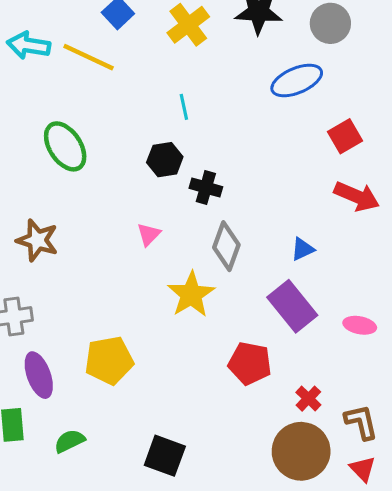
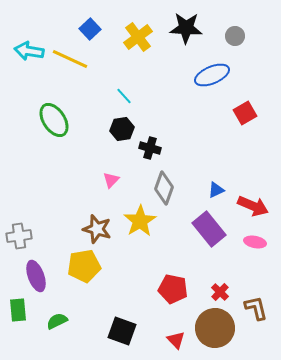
gray circle: (330, 23) -> (235, 36), size x0.7
cyan line: (184, 107) -> (124, 96), moved, turned -30
red arrow: (357, 196) -> (253, 206), moved
brown star: (37, 240) -> (97, 229), moved
red pentagon: (250, 363) -> (173, 289), moved
red triangle: (363, 469) -> (176, 340), moved

